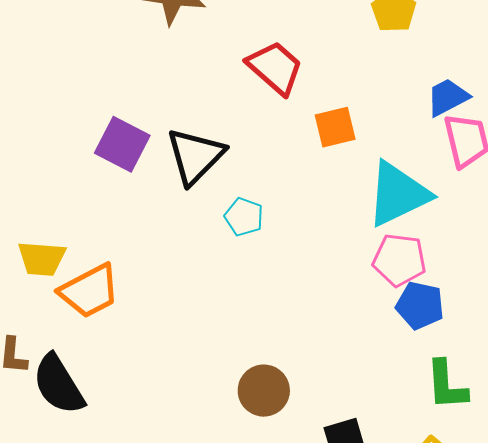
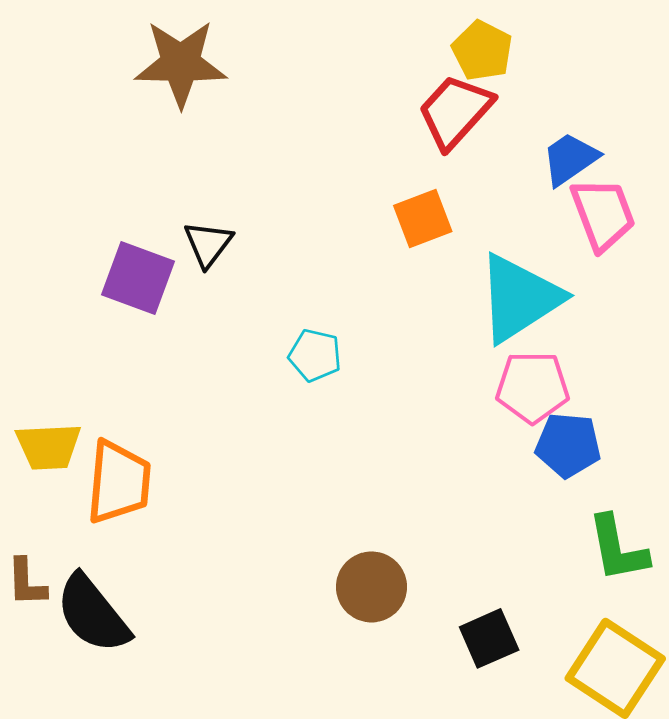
red trapezoid: (275, 68) -> (455, 111), moved, turned -82
black triangle: (195, 156) -> (208, 244), moved, size x0.6
orange trapezoid: (89, 291) -> (119, 482), turned -50

